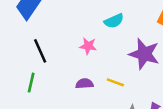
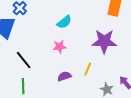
cyan semicircle: (114, 21) -> (64, 22), moved
yellow line: (115, 82) -> (88, 69), turned -72

